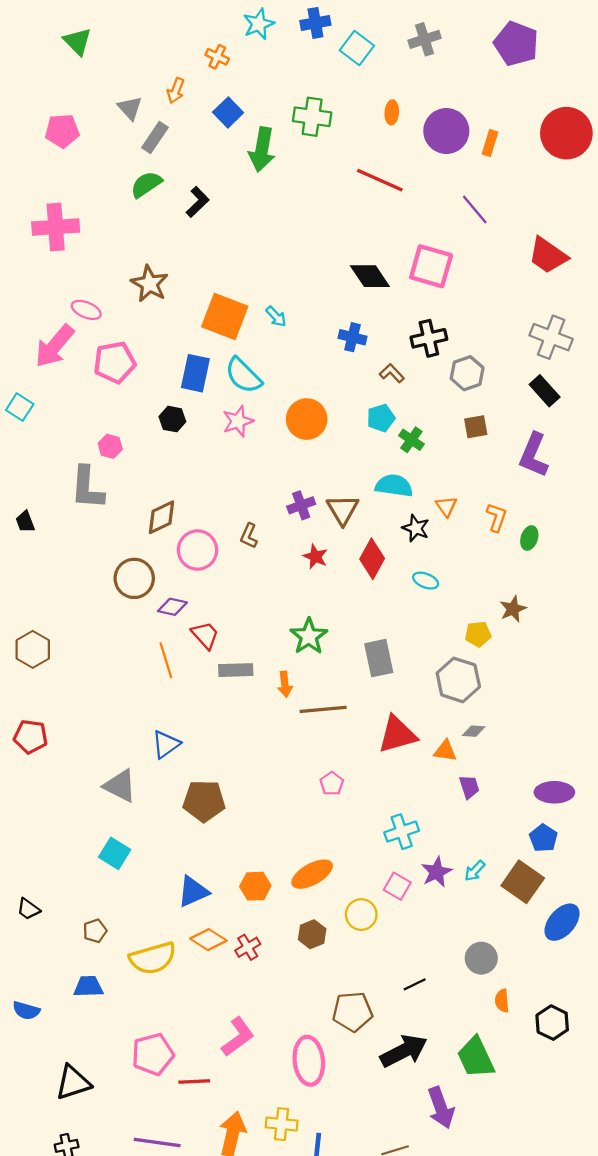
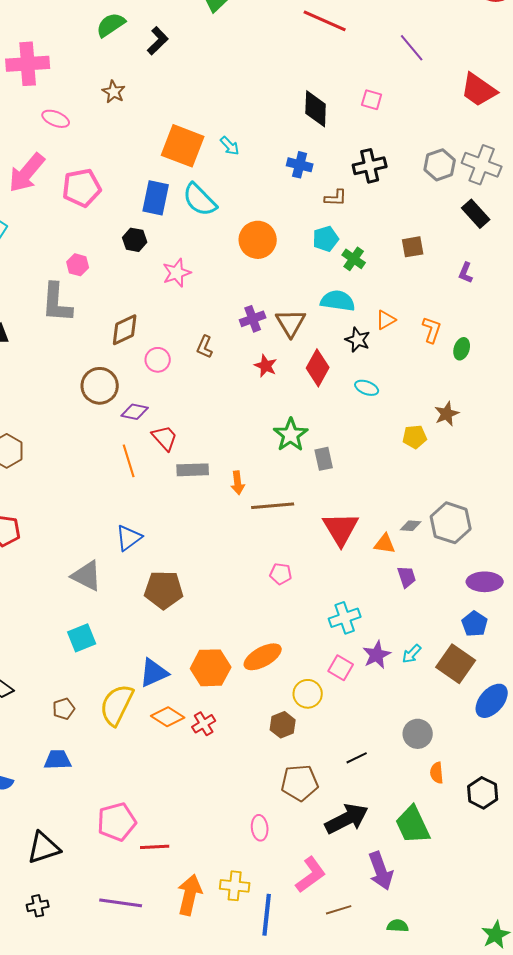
pink square: (431, 266) -> (372, 100), size x0.5
black diamond: (370, 276) -> (316, 109), turned 36
brown star: (150, 284) -> (114, 92), moved, size x0.7
pink ellipse: (86, 310) -> (56, 119), moved
brown L-shape: (392, 373) -> (336, 198), turned 135
gray hexagon: (467, 373) -> (440, 165), moved
pink star: (238, 421) -> (177, 273), moved
purple L-shape: (534, 455) -> (466, 273), size x0.5
orange triangle: (446, 506) -> (386, 320), turned 35
pink circle: (198, 550) -> (158, 360), size x0.7
green star: (309, 636) -> (291, 435), moved
gray rectangle: (379, 658) -> (324, 459), size x0.7
gray hexagon: (458, 680) -> (451, 523), moved
red triangle: (397, 734) -> (341, 529), turned -45
pink pentagon: (332, 784) -> (281, 574), turned -30
cyan square: (115, 853) -> (82, 638), turned 36
orange hexagon: (255, 886) -> (211, 668), size x1.4
brown hexagon: (312, 934) -> (283, 725), moved
yellow semicircle: (153, 958) -> (117, 705), moved, turned 132
pink L-shape: (238, 1037) -> (311, 875), moved
pink ellipse: (309, 1061) -> (260, 828), size x0.6

